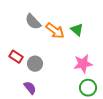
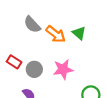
pink star: (83, 64) -> (63, 69), moved

